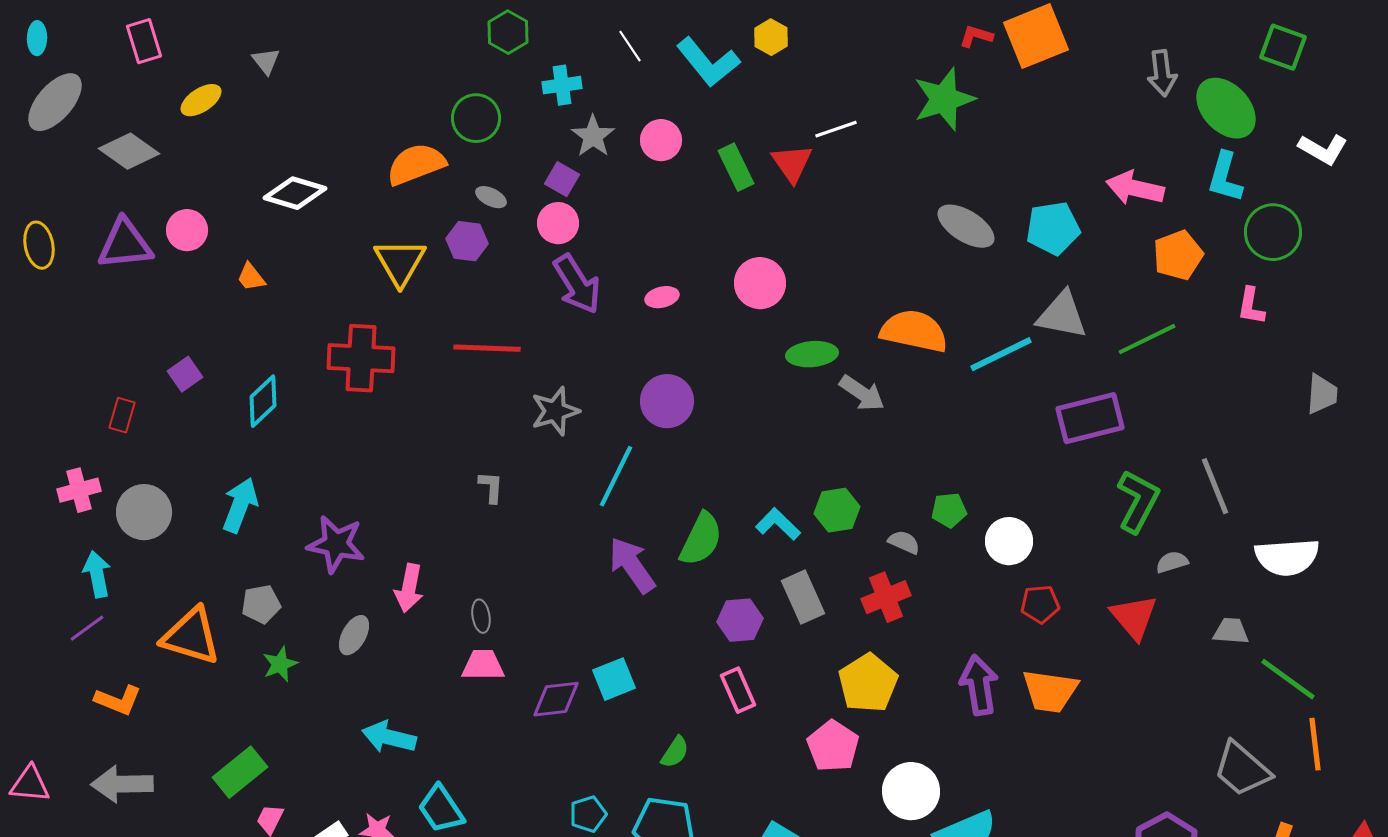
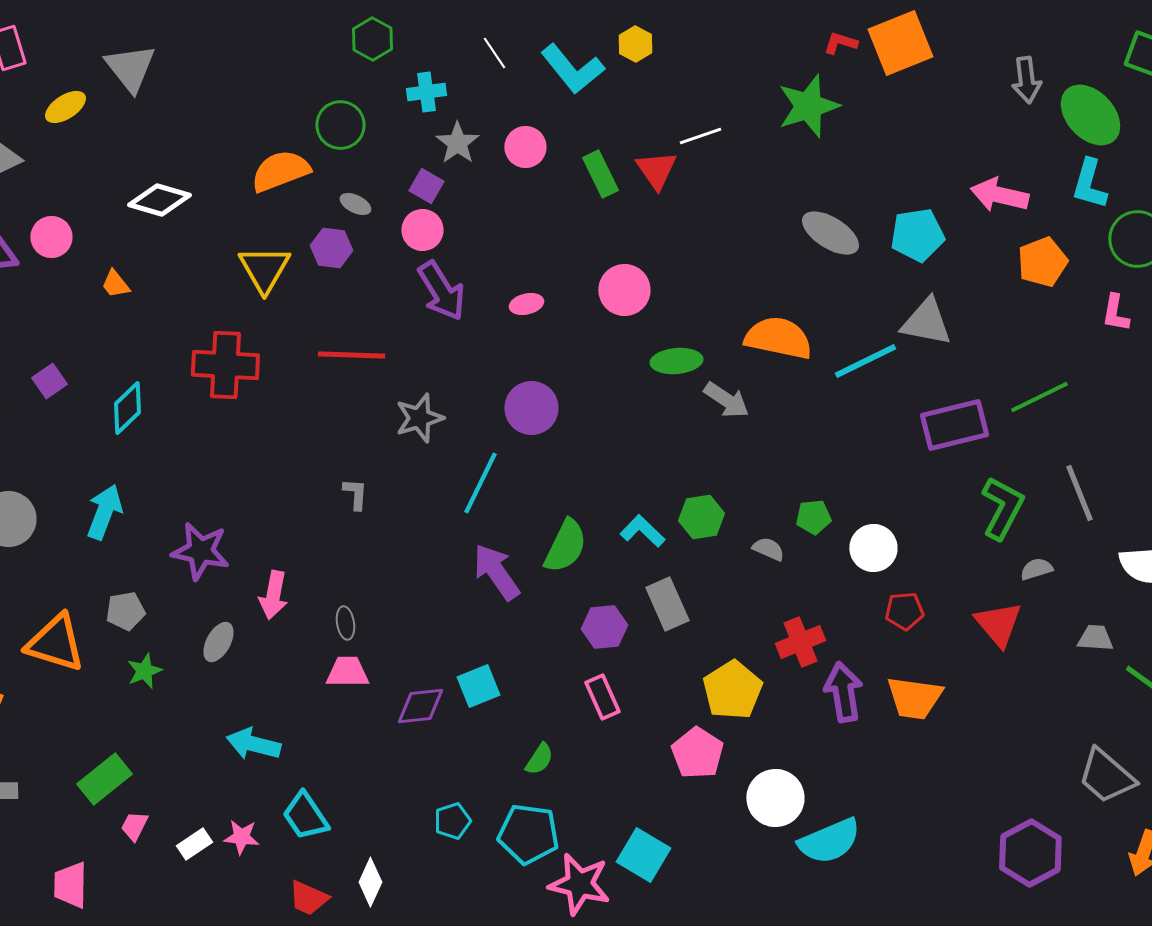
gray triangle: (266, 61) -> (130, 68), size x1.8
green line: (1147, 339) -> (1039, 397), moved
red cross: (886, 597) -> (800, 642), moved

